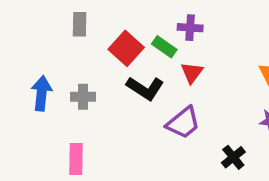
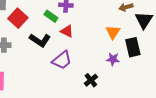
red square: (126, 48) -> (18, 18), moved
red triangle: (192, 73) -> (67, 31), turned -40

